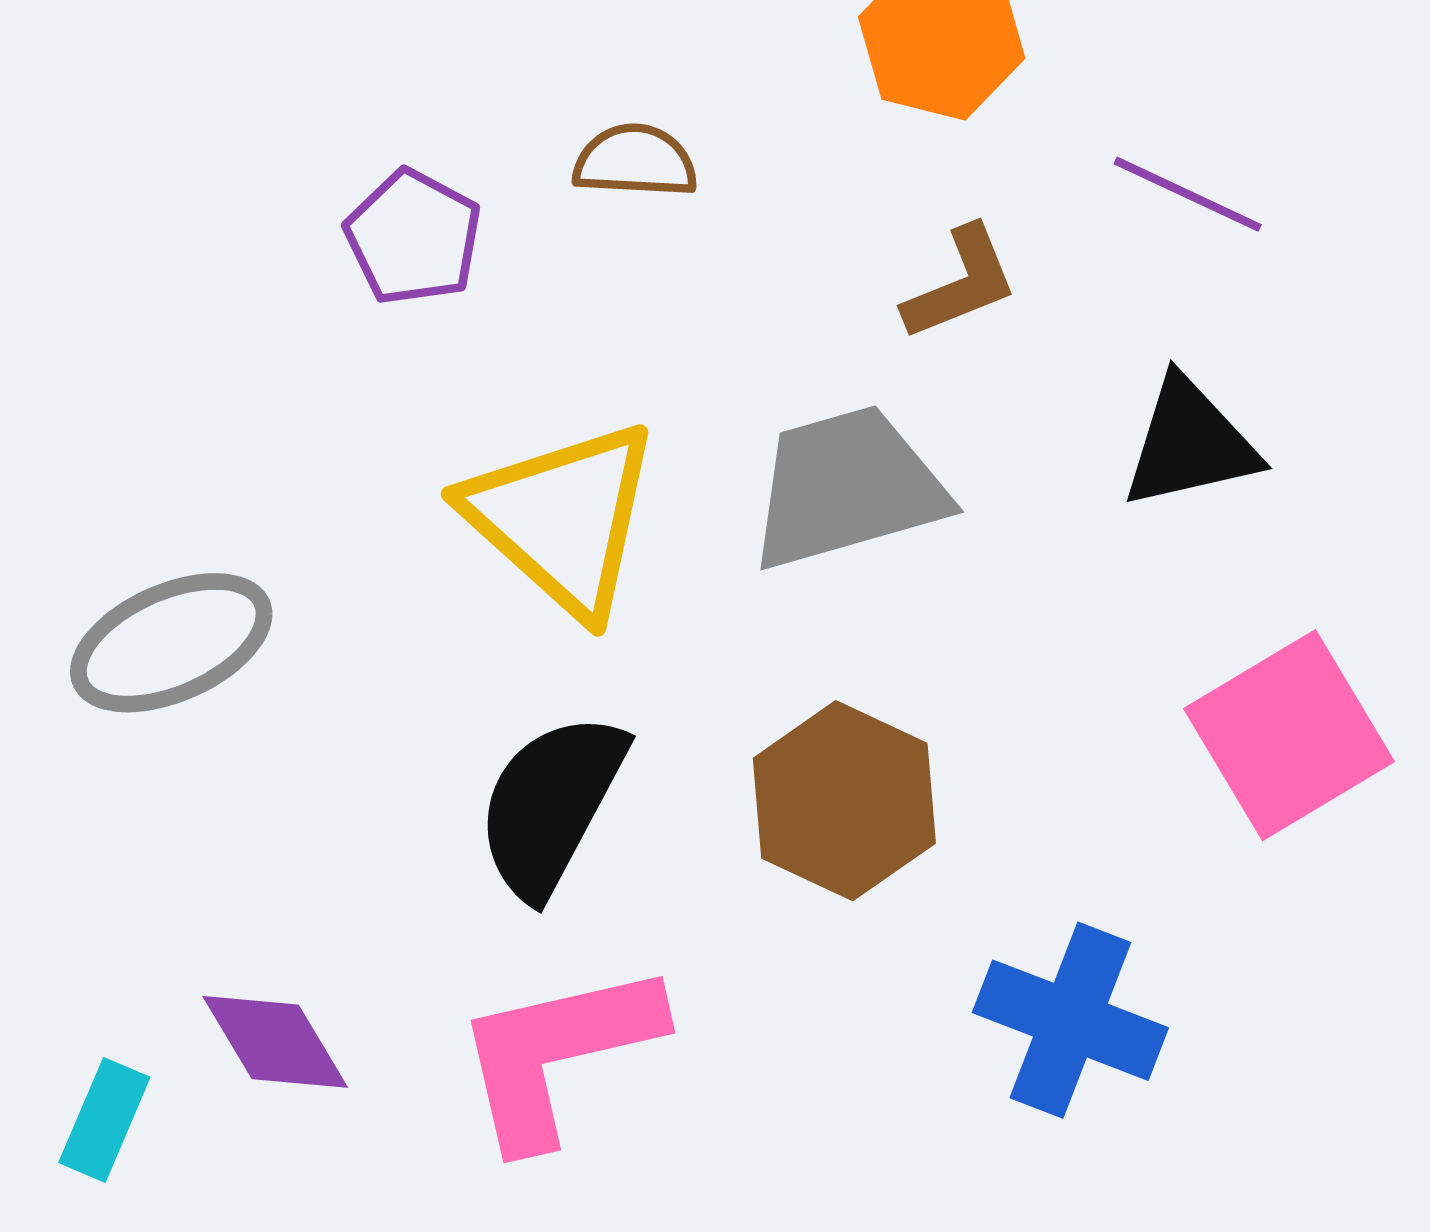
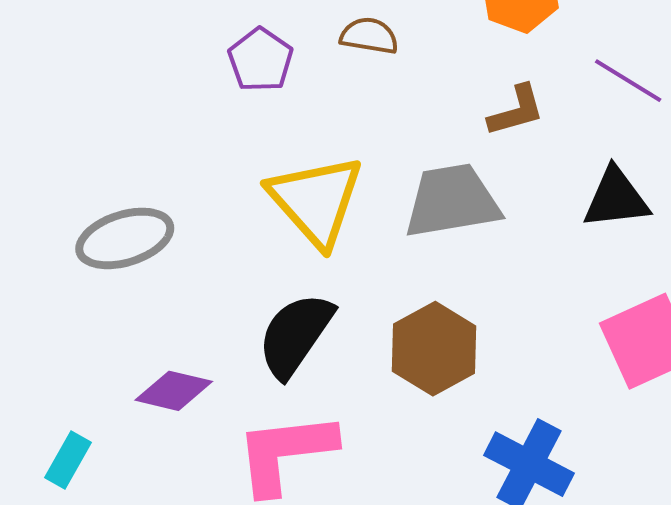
purple diamond: (275, 1042) -> (174, 391), moved, turned -52

